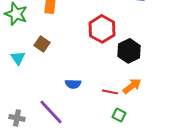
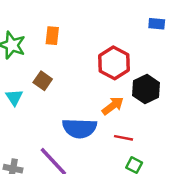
blue semicircle: (73, 84) -> (80, 128), size x1.8
orange arrow: (132, 86) -> (113, 106), moved

